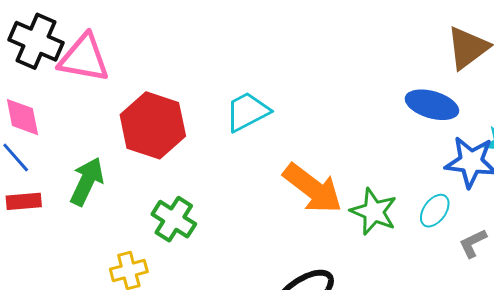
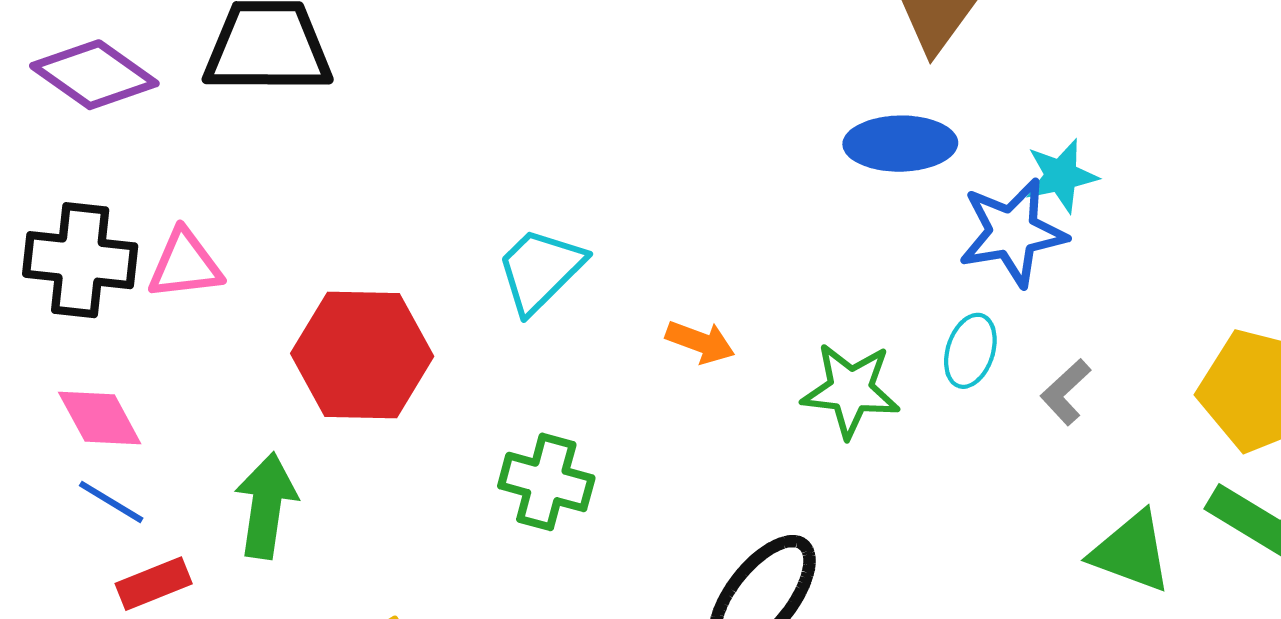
pink triangle: (84, 58) -> (185, 264), size x0.7
orange arrow: (313, 188) -> (700, 342), moved, size x0.5
green cross: (174, 219) -> (546, 482), moved

